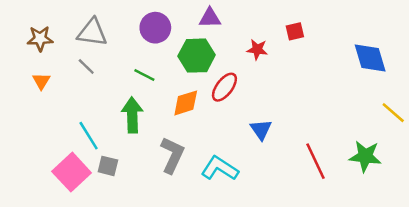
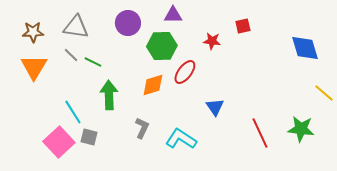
green line: (144, 75) -> (93, 62), moved
orange triangle: (41, 81) -> (34, 67), size x1.8
gray L-shape: (172, 155) -> (142, 128), size x0.7

